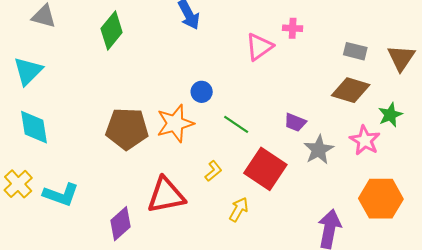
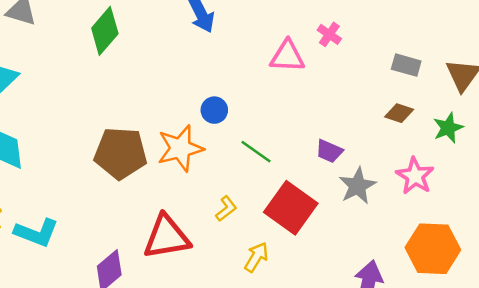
pink cross: (293, 28) -> (329, 34), turned 30
pink triangle: (259, 47) -> (287, 56), turned 36
brown diamond: (351, 90) -> (399, 113), size x0.6
green star: (390, 115) -> (448, 128), moved

